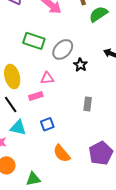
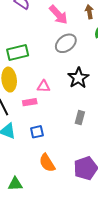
green rectangle: (34, 41) -> (18, 53), moved, turned -40
gray ellipse: (63, 49) -> (66, 43), moved
black star: (80, 65) -> (78, 78), size x1.5

